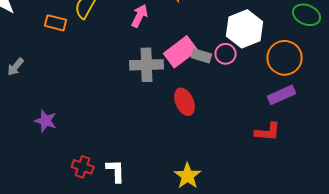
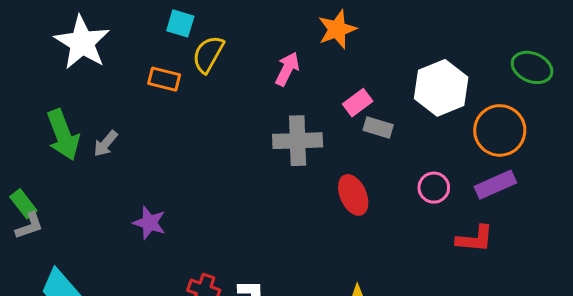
pink rectangle: (181, 52) -> (358, 103), moved, size x0.6
pink circle: (226, 54) -> (434, 188), moved

